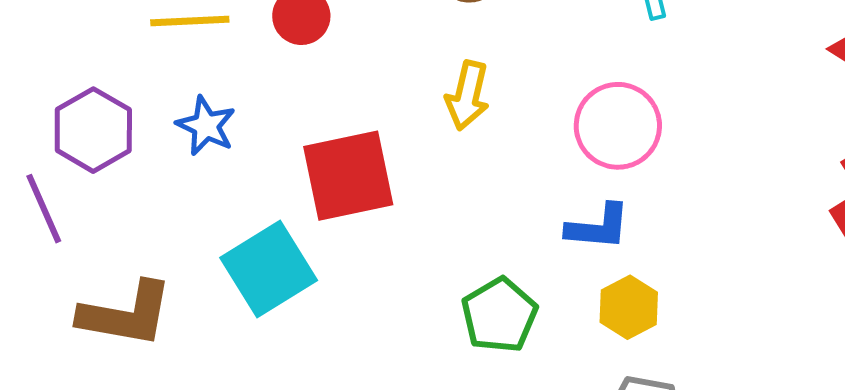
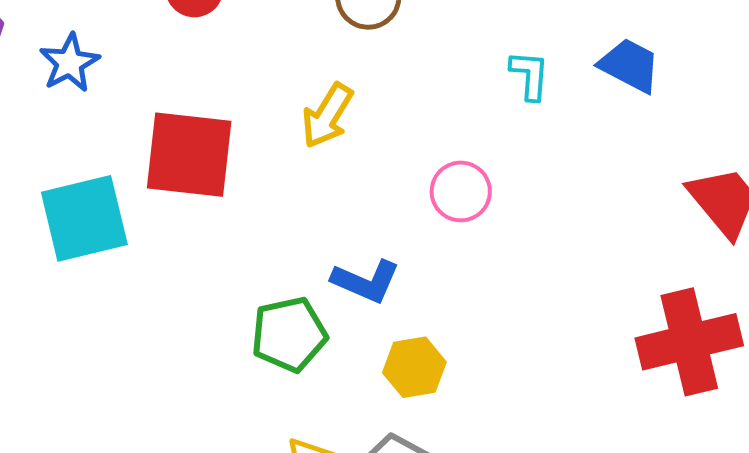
pink circle: (618, 126) -> (461, 191), size x0.7
blue L-shape: (598, 227) -> (366, 281), moved

